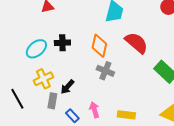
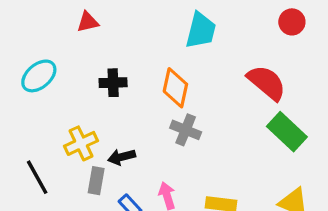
red semicircle: (136, 43) -> (267, 83), moved
cyan ellipse: (36, 49) -> (39, 76), moved
black arrow: (67, 87) -> (121, 157), turned 35

